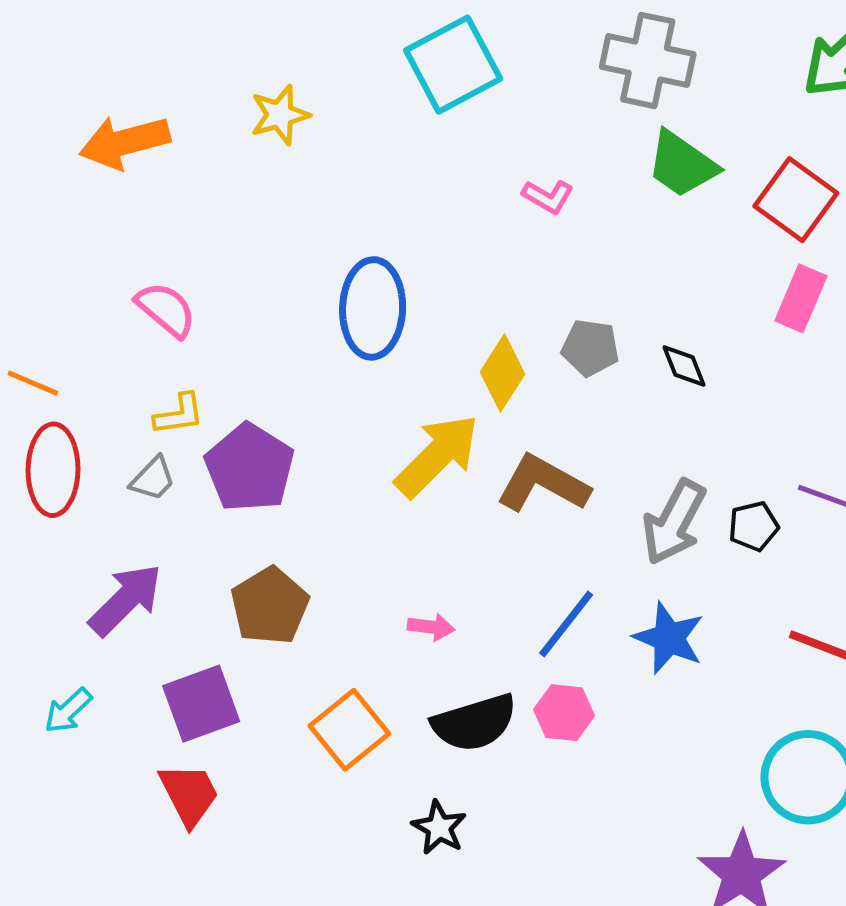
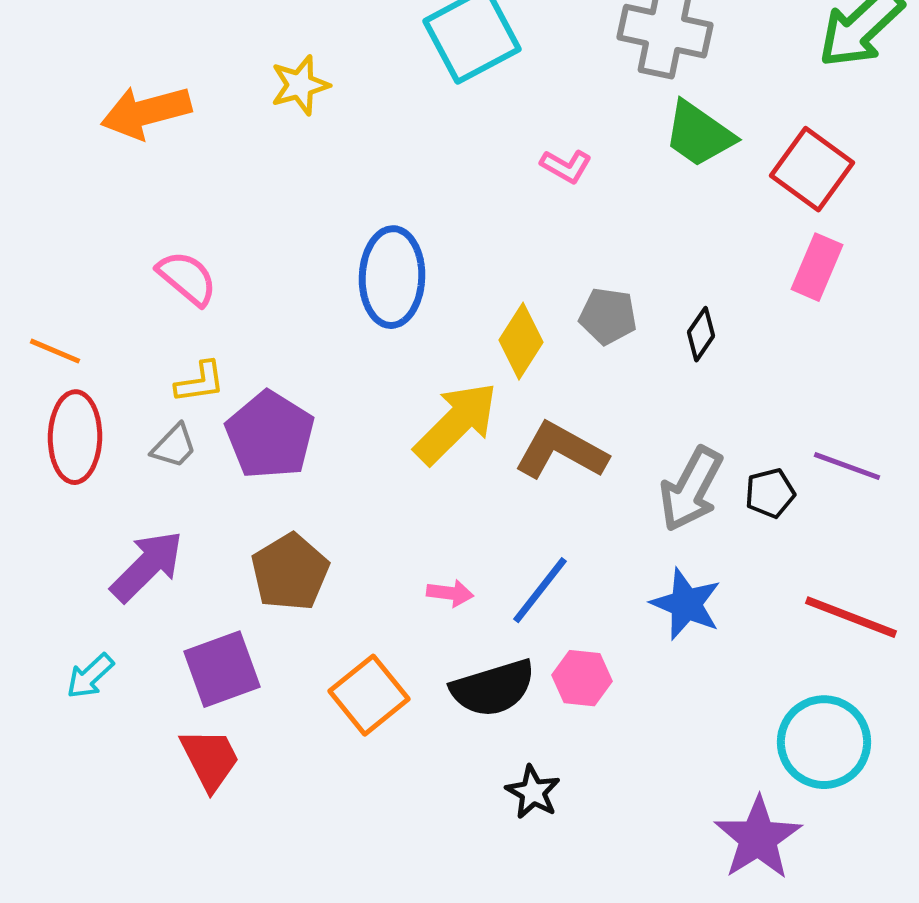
black diamond: (684, 366) -> (701, 334), turned 56
blue line: (566, 624) -> (540, 590), moved
black star: (439, 828) -> (533, 792), moved

